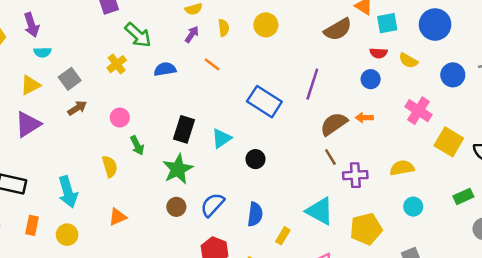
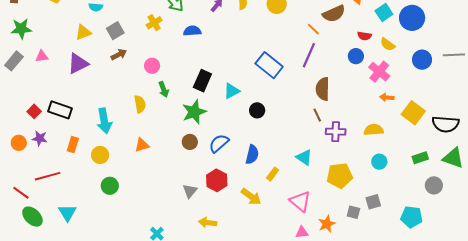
cyan square: (387, 23) -> (384, 13), moved, turned -30
orange line: (212, 64) -> (313, 29), moved
pink cross: (419, 111) -> (379, 72), moved
orange arrow: (364, 118) -> (387, 97), moved
brown semicircle: (334, 124) -> (323, 89), turned -60
cyan triangle: (320, 211) -> (304, 157), size x0.7

